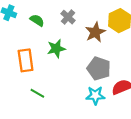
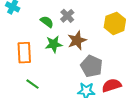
green semicircle: (37, 20) -> (47, 22), moved
brown star: (95, 32) -> (77, 40), moved

